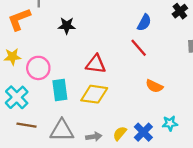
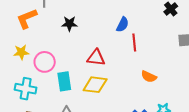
blue semicircle: (144, 23) -> (123, 25), moved
red line: (139, 48) -> (134, 42), turned 36
cyan cross: (17, 97) -> (26, 89), turned -35

